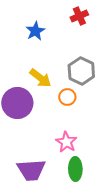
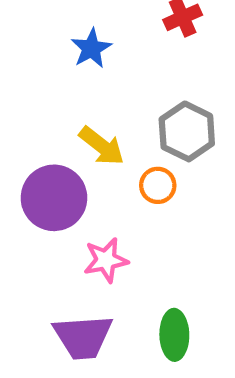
pink star: (66, 142) -> (106, 260), moved, turned 30

